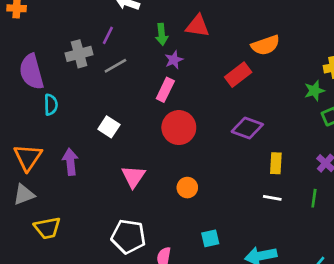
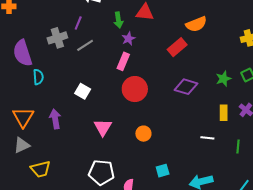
green star: (314, 91) -> (223, 79), moved
yellow rectangle: (276, 163) -> (224, 113), moved
green line: (314, 198) -> (238, 146), moved

